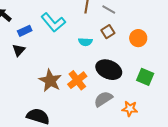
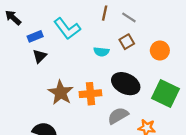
black triangle: (19, 50) -> (40, 56), moved
green square: (145, 77) -> (165, 94), size x1.4
orange cross: (77, 80) -> (90, 94), turned 30

